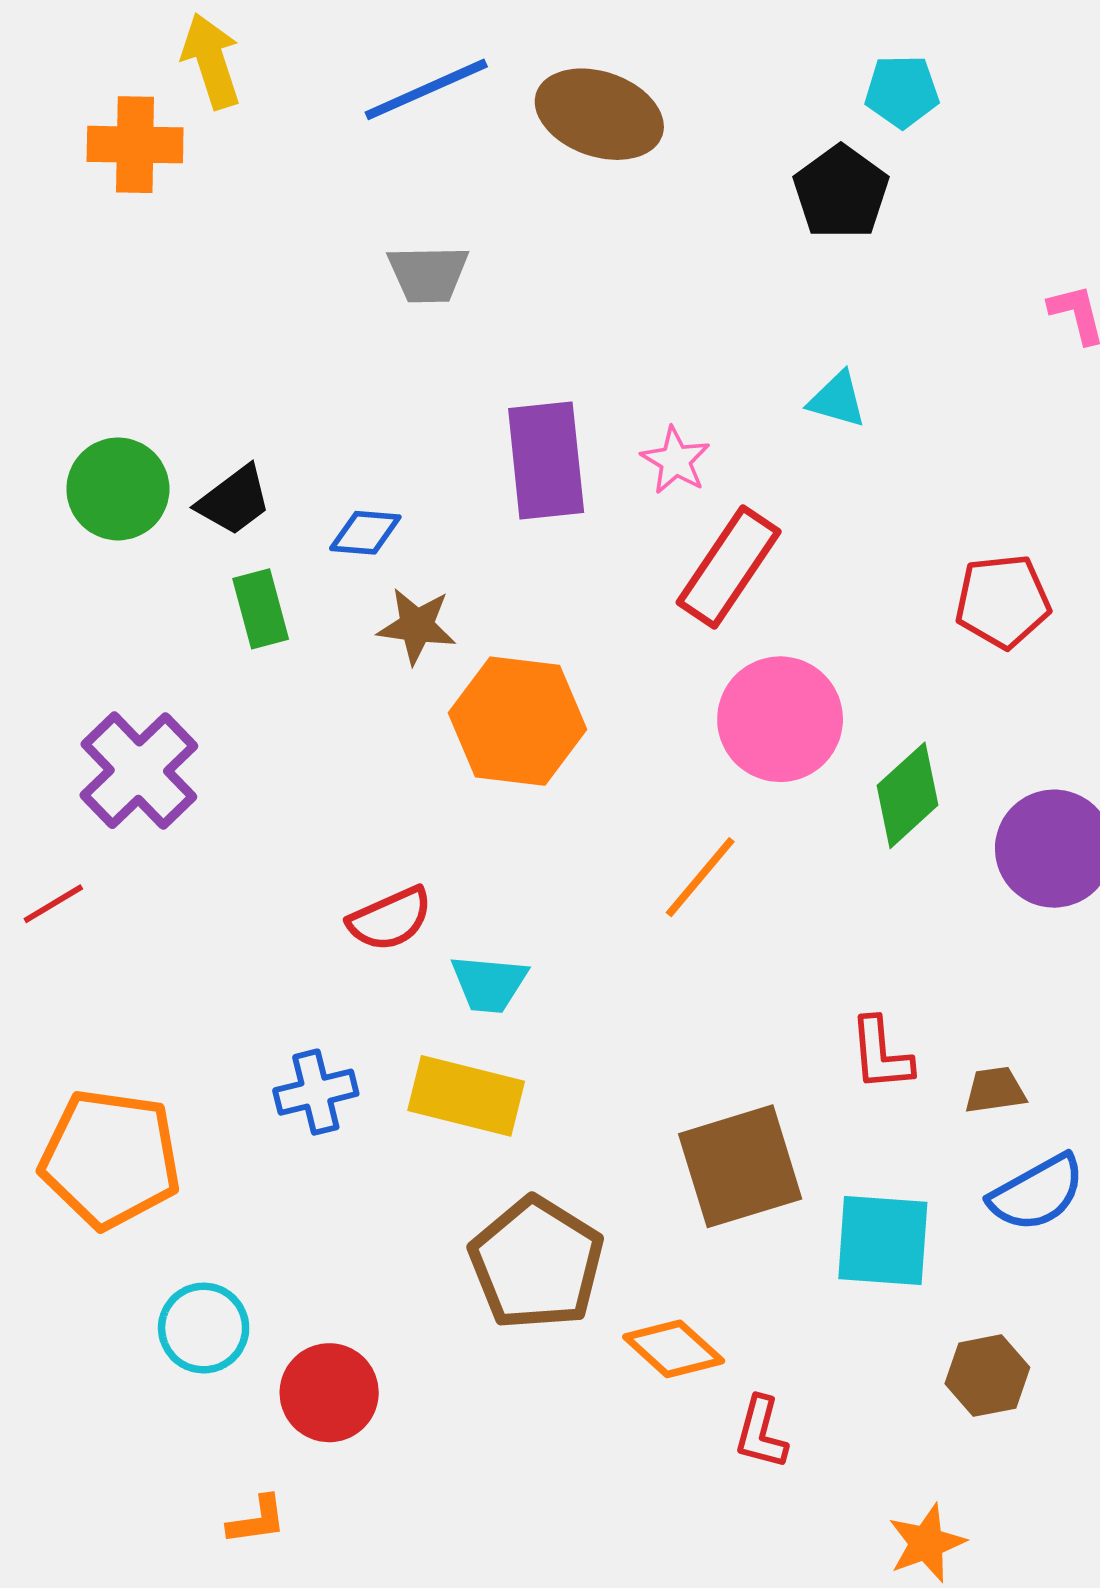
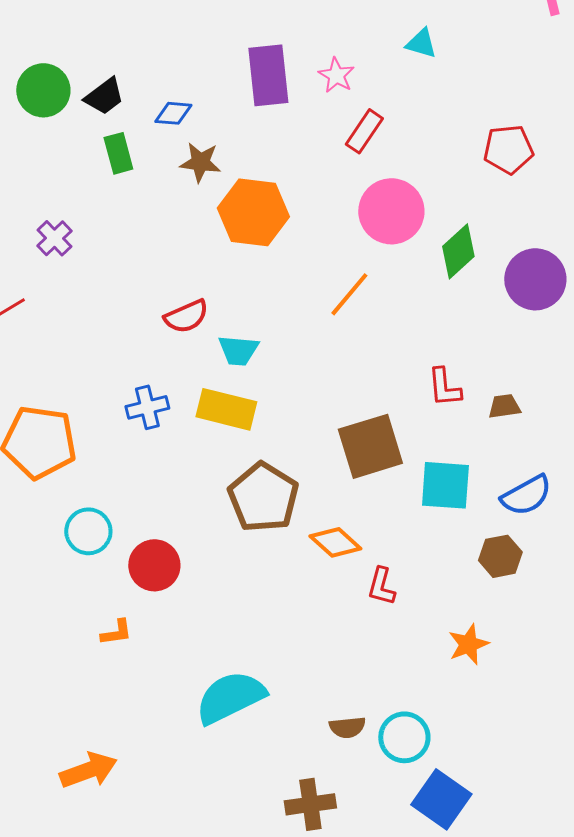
red rectangle: (729, 567) -> (364, 131), size x0.7
purple cross: (139, 771) -> (54, 238), size x0.6
blue semicircle: (1037, 1193) -> (526, 495), moved

